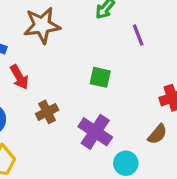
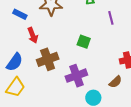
brown cross: (47, 112) -> (48, 59), size x1.5
purple cross: (95, 132) -> (76, 76), turned 30

